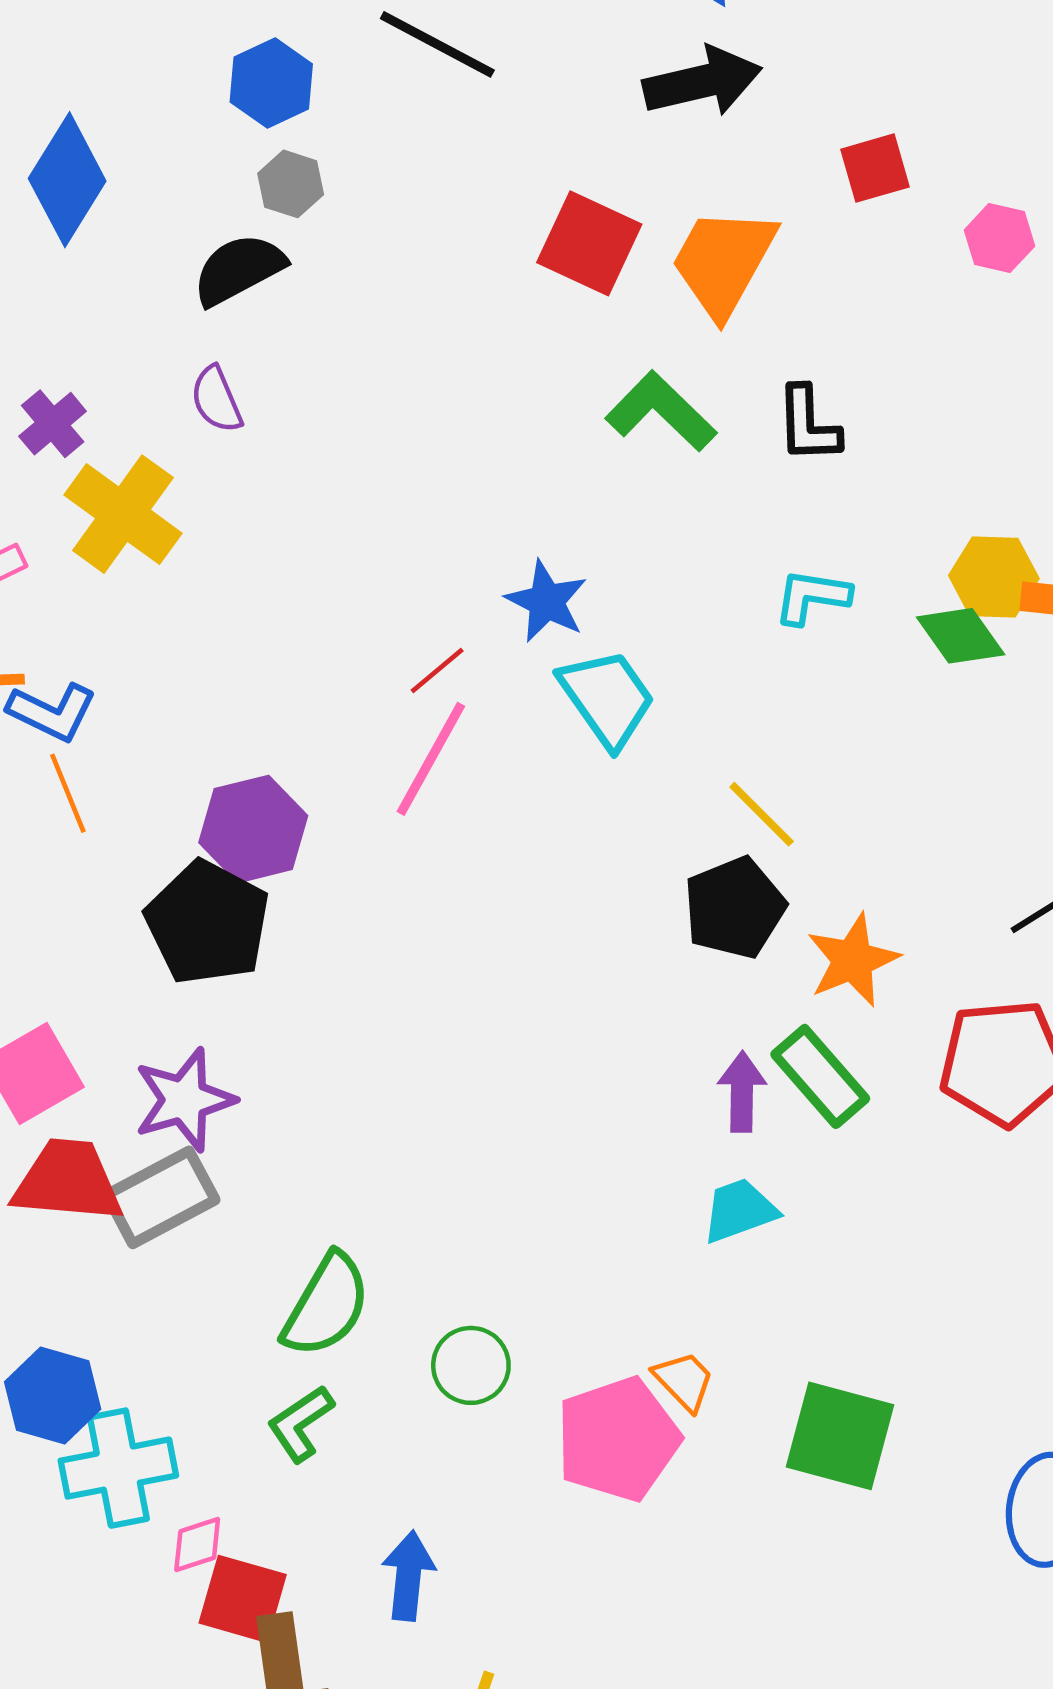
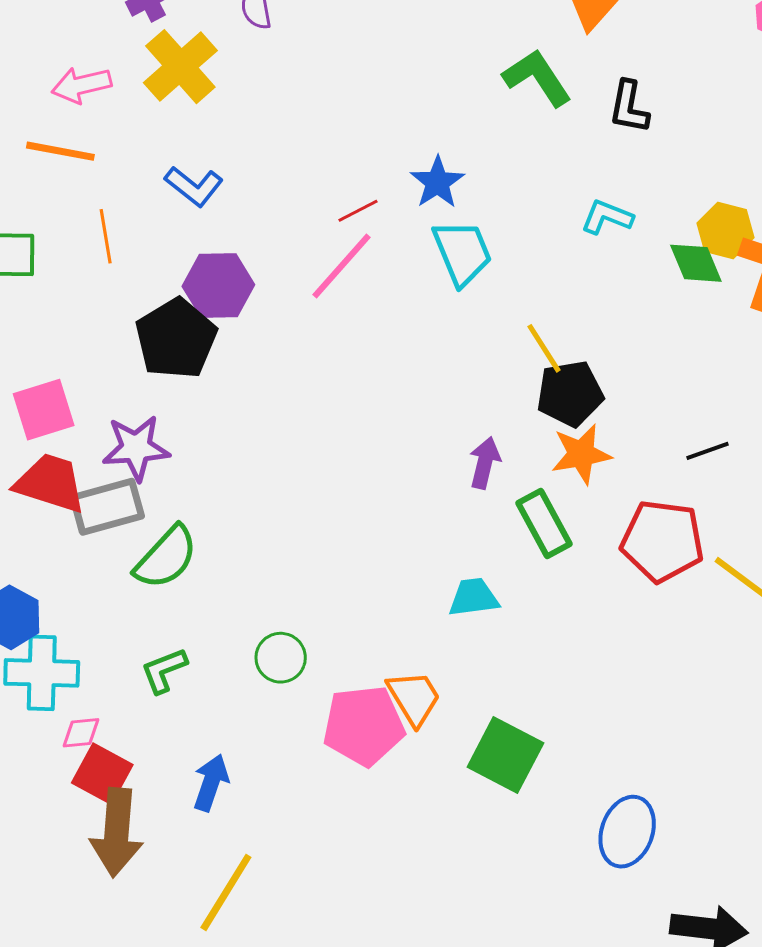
blue L-shape: (52, 712) -> (194, 186), moved
black pentagon: (734, 908) -> (570, 394), moved
purple arrow: (742, 1092) -> (485, 463), moved
green semicircle: (326, 1305) -> (166, 557), moved
orange trapezoid: (684, 1381) -> (414, 698), size x1.4

